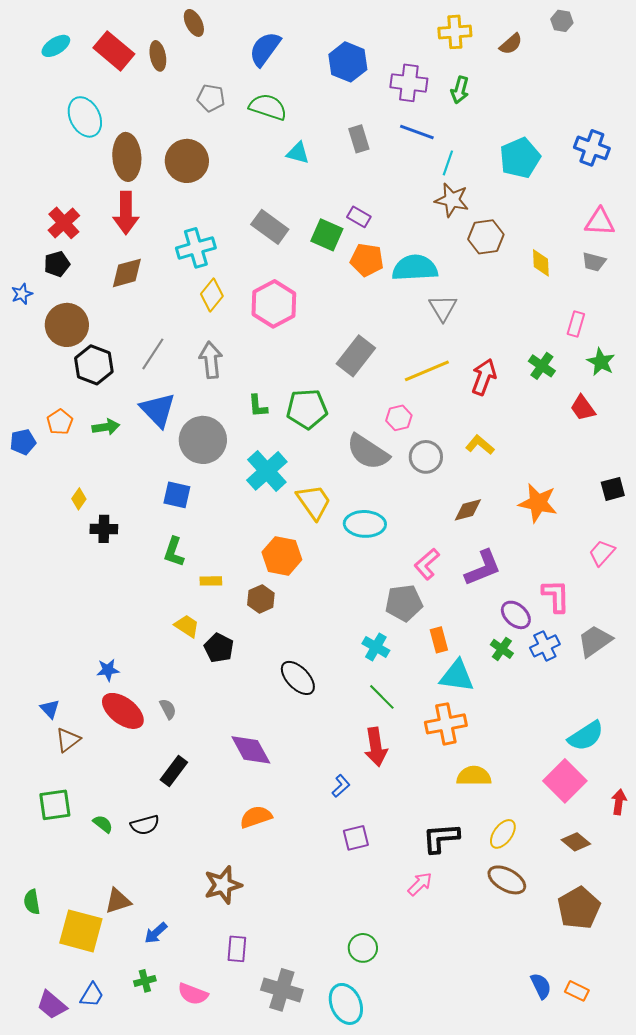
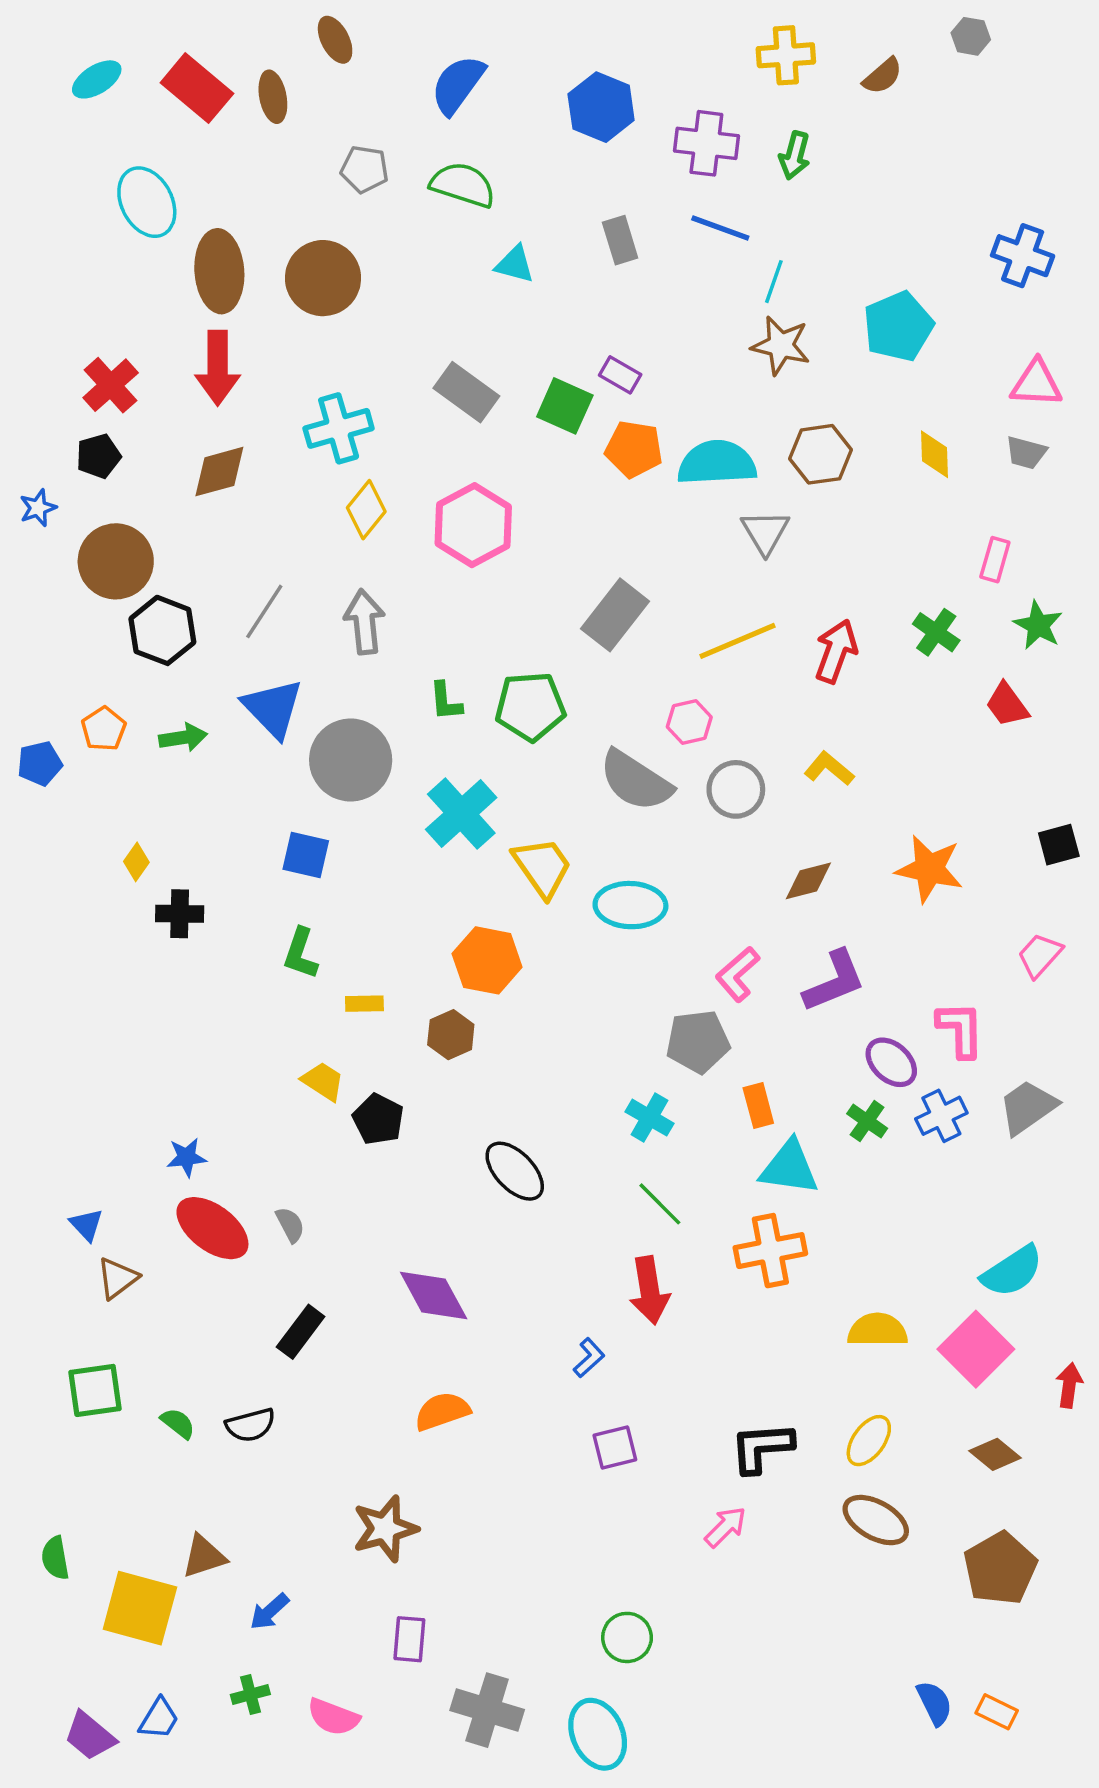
cyan pentagon: (520, 158) -> (898, 326), moved
brown hexagon: (486, 237) -> (820, 454), moved
yellow semicircle: (474, 776) -> (877, 1330), moved

